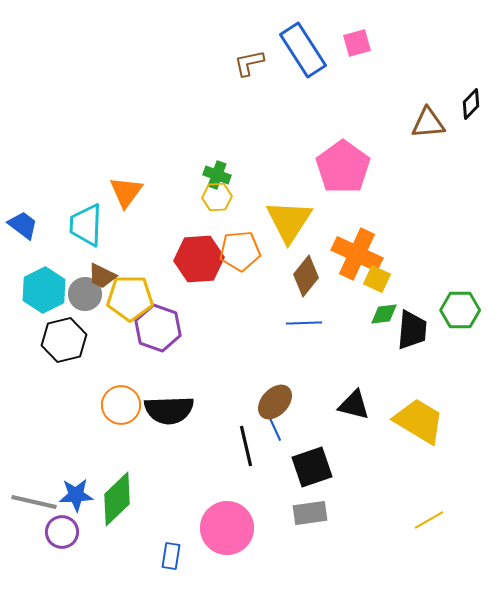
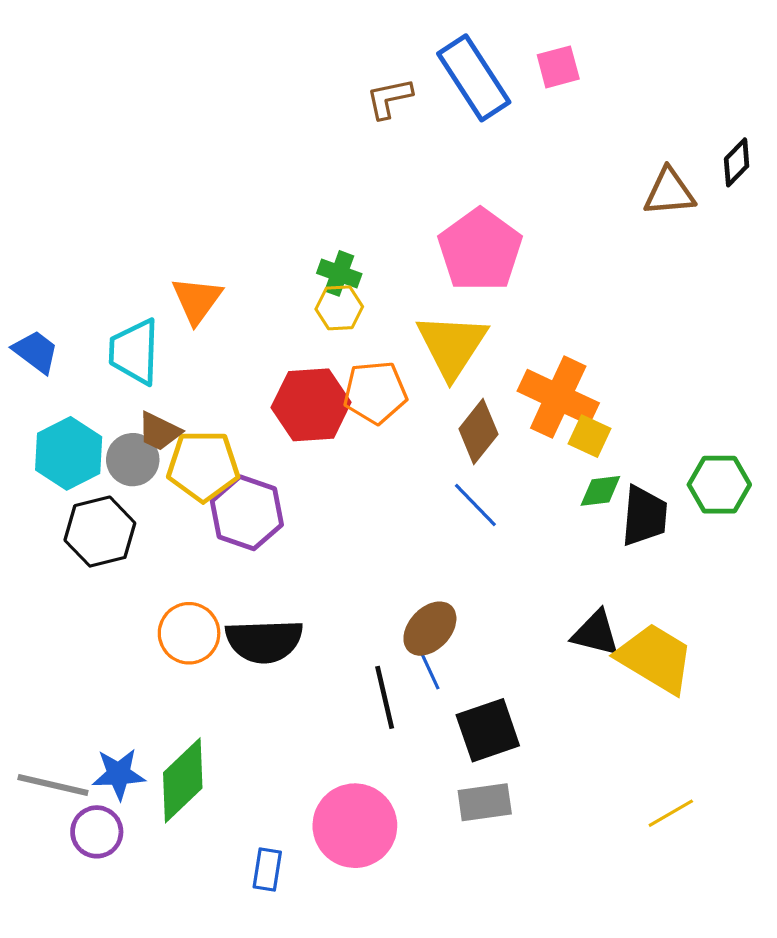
pink pentagon: (343, 167) -> (480, 250), moved
blue line: (304, 323) -> (475, 505), turned 48
black triangle: (354, 405) -> (596, 633), moved

